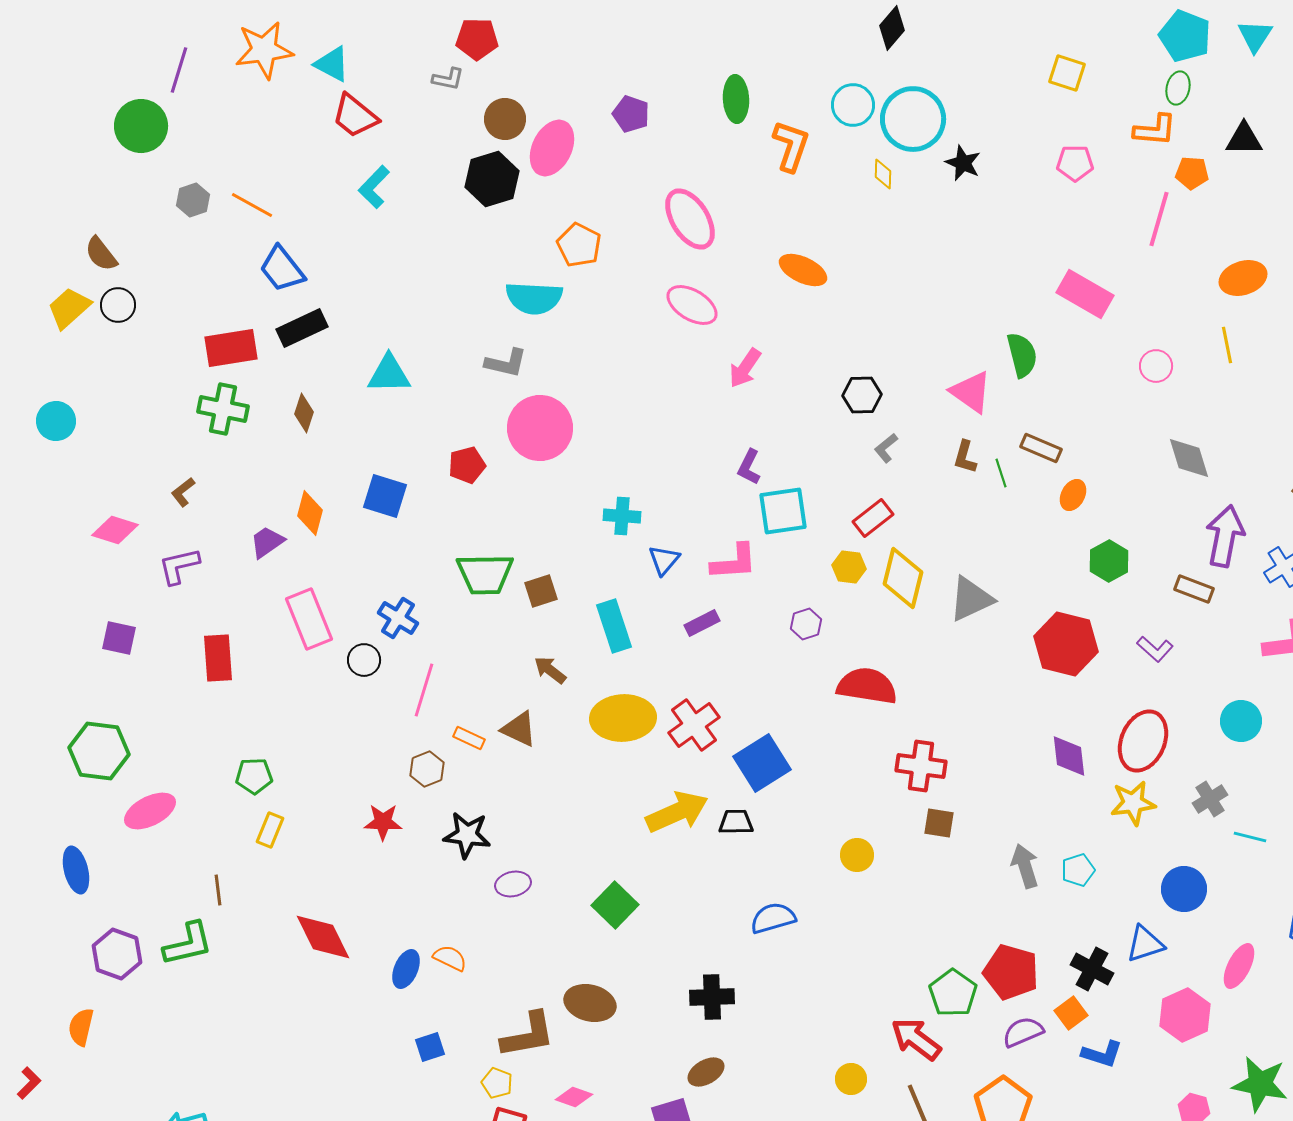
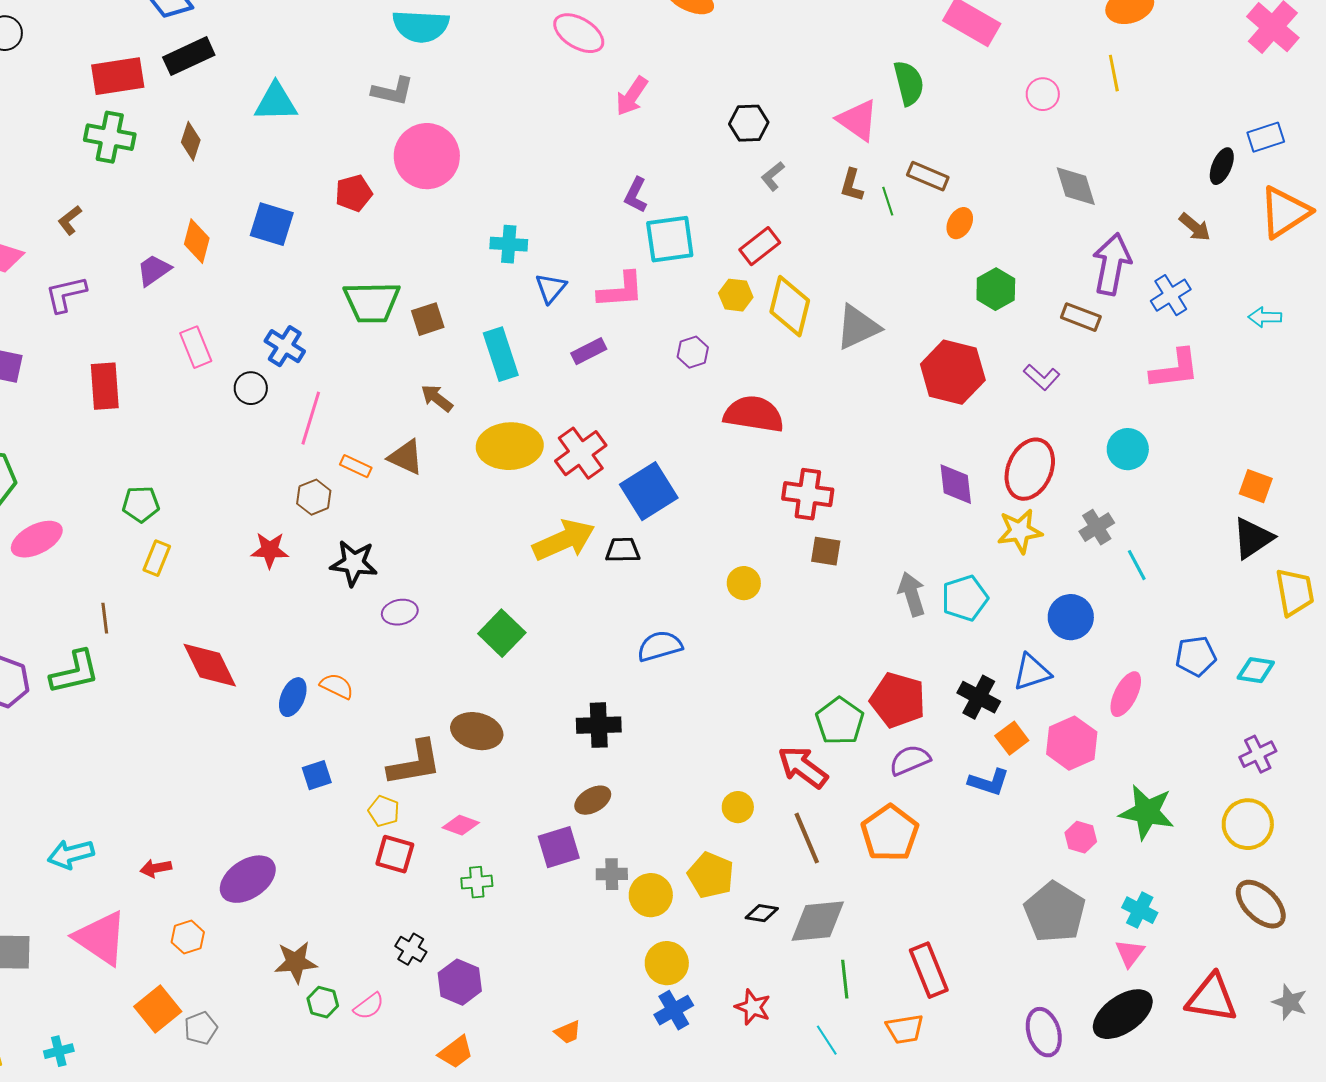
pink rectangle: (309, 619) -> (196, 347), size x0.7
cyan line: (1250, 837) -> (1137, 565), turned 48
cyan pentagon: (1078, 870) -> (965, 598), size x1.4
orange square: (1071, 1013) -> (1012, 738), moved

